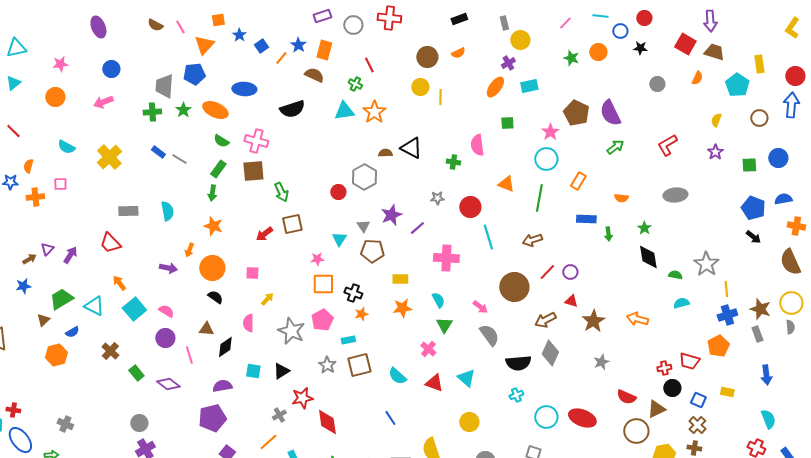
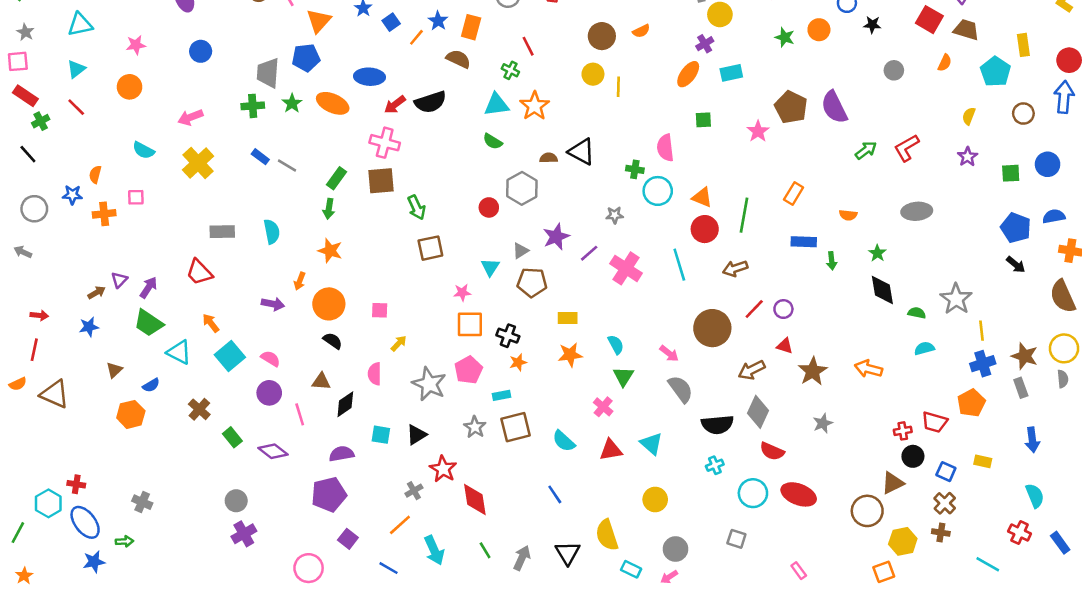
pink arrow: (103, 102) -> (190, 117), moved
red line: (13, 131) -> (76, 107), moved
green semicircle: (221, 141) -> (493, 141), moved
green arrow: (615, 147) -> (866, 150), moved
cyan circle: (546, 159) -> (658, 191), moved
red circle: (470, 207) -> (705, 229), moved
gray triangle: (363, 226) -> (521, 251), turned 32
red arrow: (264, 234) -> (395, 105), moved
pink cross: (446, 258) -> (626, 268), moved, turned 30
green trapezoid: (61, 299) -> (149, 323), moved, turned -115
red triangle: (434, 383) -> (611, 450), turned -30
red semicircle: (626, 397) -> (772, 451), moved
red star: (302, 398) -> (443, 469), turned -30

